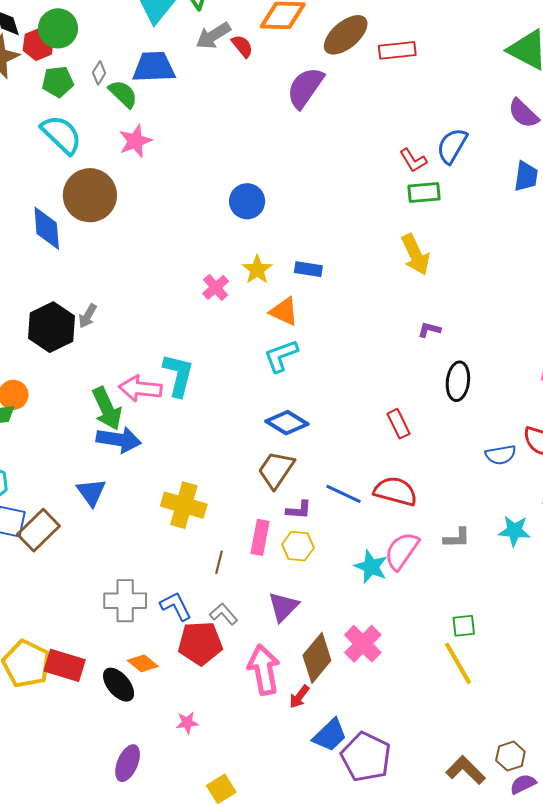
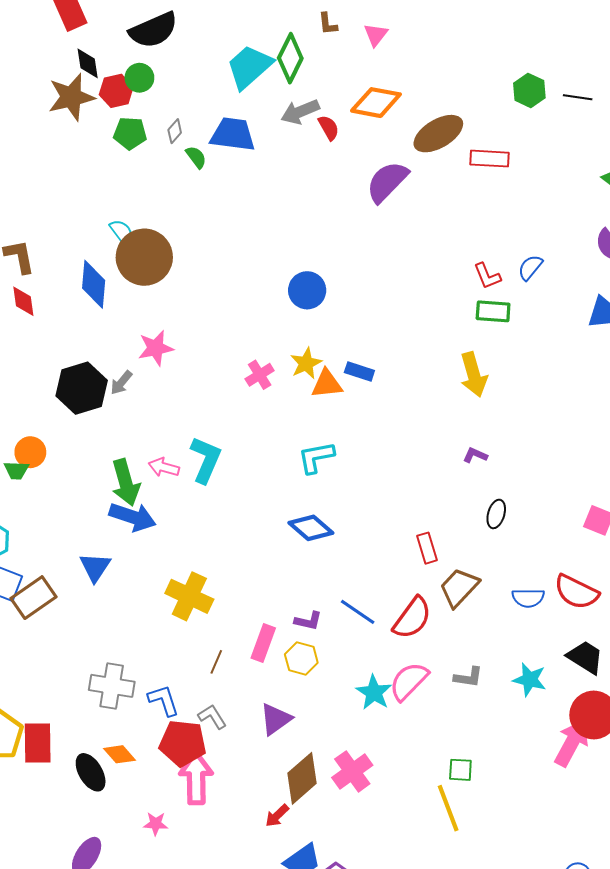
green circle: (58, 28) -> (139, 78), size x0.7
green semicircle: (123, 94) -> (196, 157), size x0.7
cyan semicircle: (61, 135) -> (122, 232), moved, size x0.6
pink star: (135, 141) -> (156, 348), moved
blue semicircle: (452, 146) -> (530, 267), size x0.7
orange triangle: (284, 311) -> (327, 384), moved, turned -40
black ellipse: (458, 381) -> (496, 514), size x0.7
pink arrow: (140, 389) -> (164, 467), size x0.7
brown trapezoid: (276, 470) -> (459, 588), moved
red semicircle: (395, 491) -> (412, 618), turned 102
red rectangle: (65, 665) -> (38, 743), turned 63
pink arrow: (264, 670) -> (196, 778), moved

